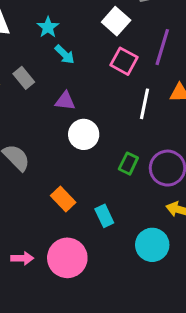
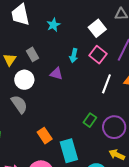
cyan arrow: (65, 54) -> (74, 56), moved, turned 48
white circle: (84, 134) -> (24, 80), moved
cyan rectangle: (104, 216) -> (69, 151), size x1.6

